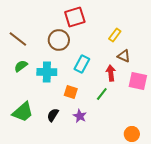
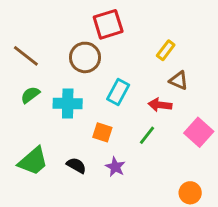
red arrow: (111, 73) -> (160, 105), turned -77
pink square: (138, 81) -> (199, 132), moved, turned 30
black semicircle: (53, 115) -> (76, 165), turned 88

